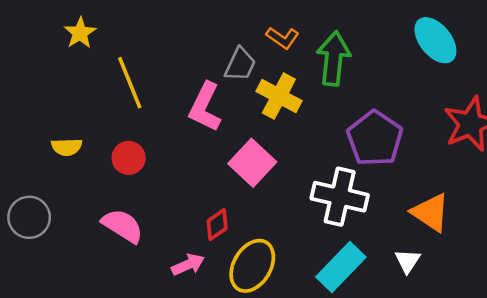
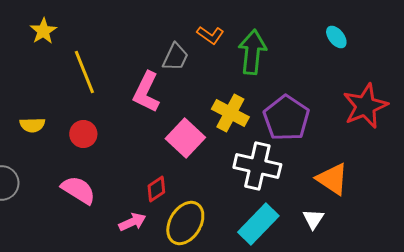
cyan ellipse: (435, 40) -> (336, 37), size x0.6
yellow cross: (279, 96) -> (230, 113), moved

